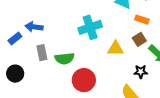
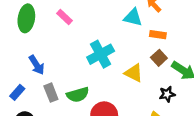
blue arrow: (34, 27) -> (37, 65), turned -120
blue rectangle: (15, 38) -> (17, 92), moved
yellow triangle: (115, 49) -> (134, 73), turned 36

